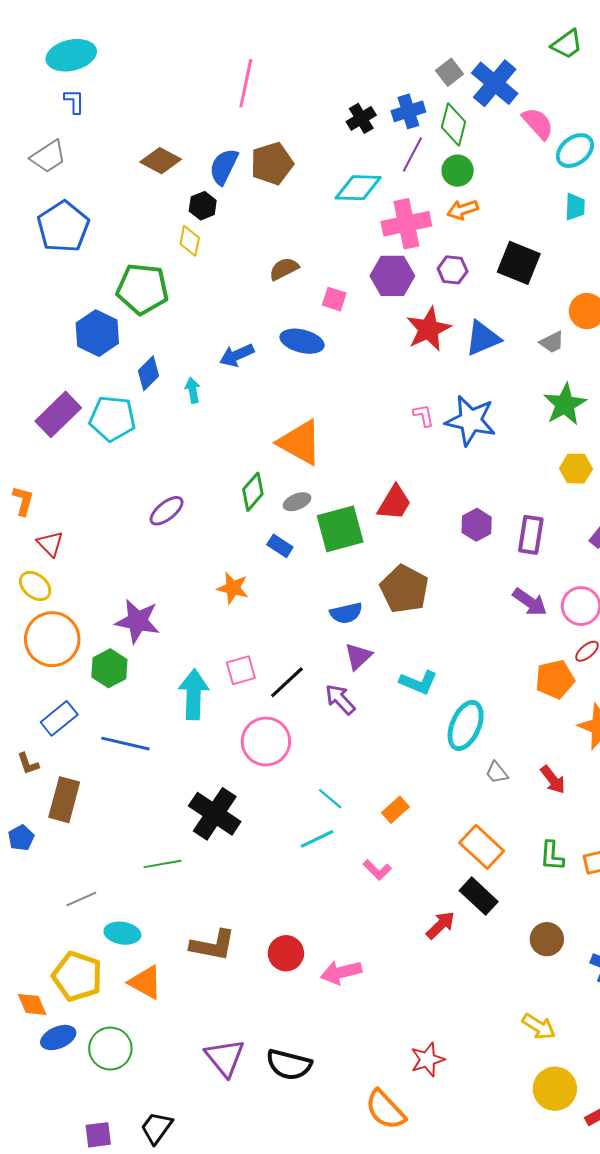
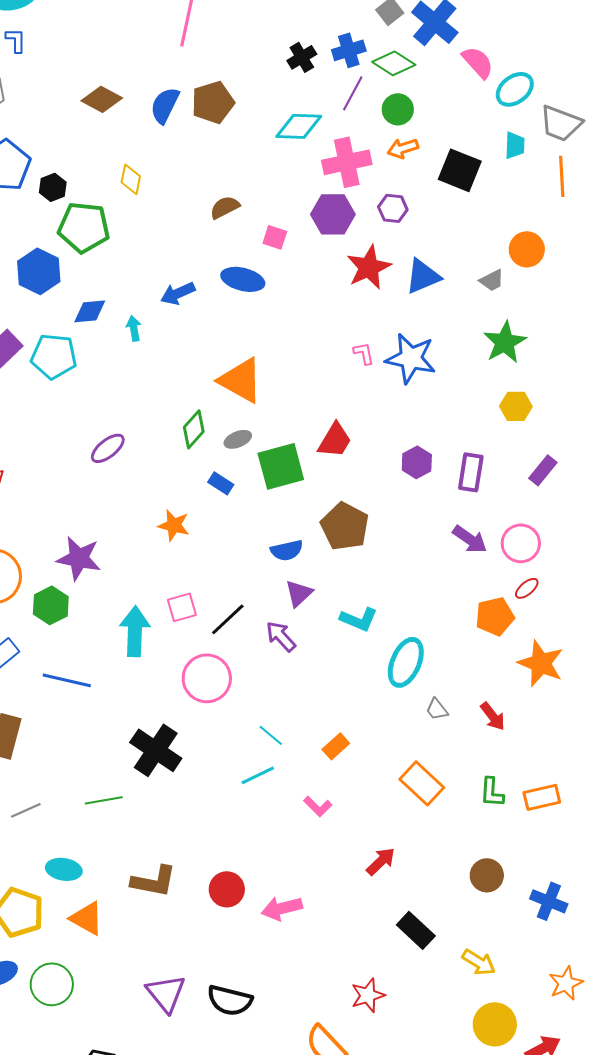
green diamond: (454, 124) -> (394, 63), turned -72
black hexagon: (203, 206) -> (53, 187), moved
black square: (519, 263) -> (460, 170), moved
blue diamond: (149, 373) -> (90, 311), turned 40
black rectangle: (479, 896) -> (416, 930), moved
gray line: (81, 899) -> (26, 810), moved

